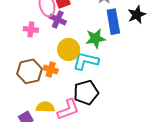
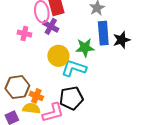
black star: (137, 15) -> (122, 40), moved
orange cross: (51, 69) -> (36, 96), moved
brown hexagon: (30, 71) -> (17, 87), moved

